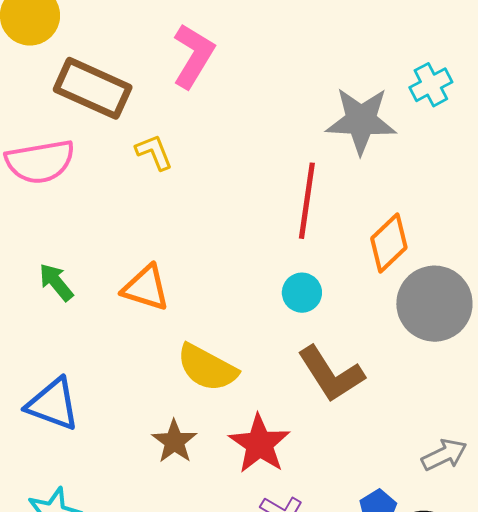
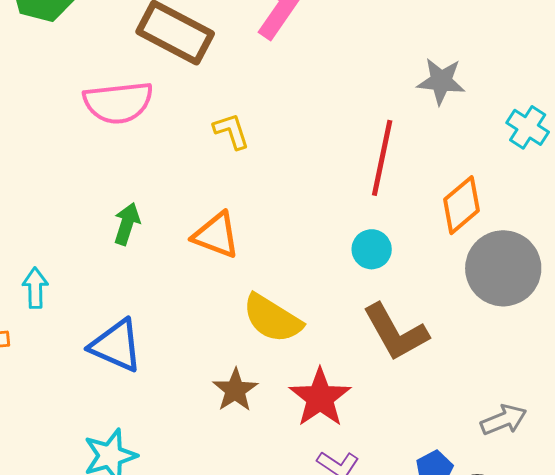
cyan cross: (431, 85) -> (528, 127), moved, turned -33
gray star: (361, 121) -> (441, 81), size x0.7
yellow L-shape: (154, 152) -> (231, 131), moved
green arrow: (56, 282) -> (127, 224), turned 54

